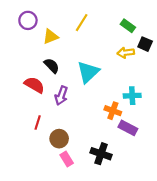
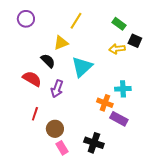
yellow triangle: (51, 37) -> (61, 43), moved

